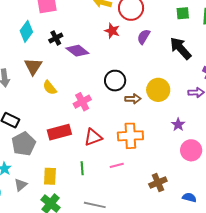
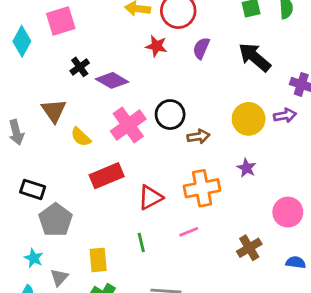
cyan diamond: (26, 31) -> (22, 41), moved
yellow circle: (158, 90) -> (249, 119), moved
pink cross: (82, 102) -> (128, 125), moved, size x1.4
purple star: (178, 125) -> (247, 168), moved
red rectangle: (59, 132) -> (107, 176), moved
pink circle: (191, 150) -> (288, 212), moved

